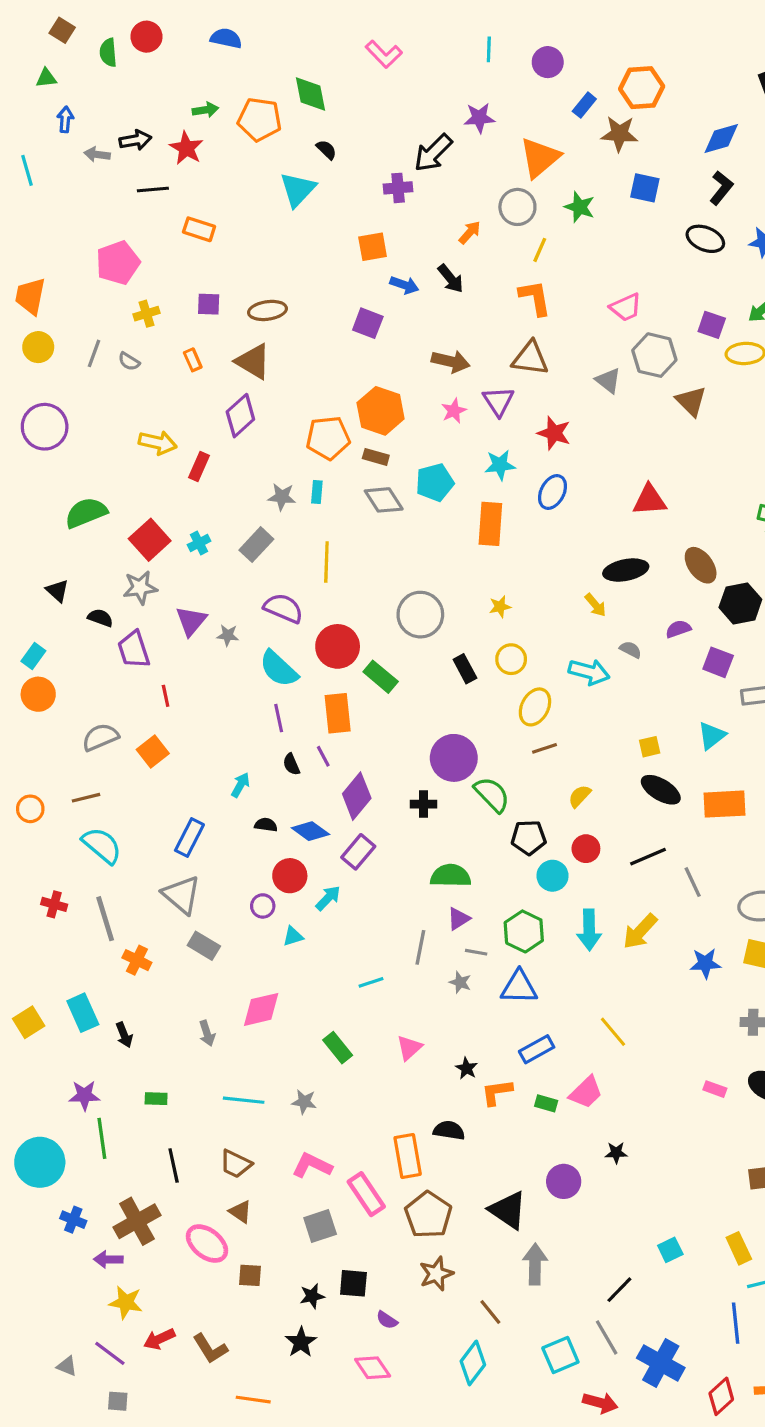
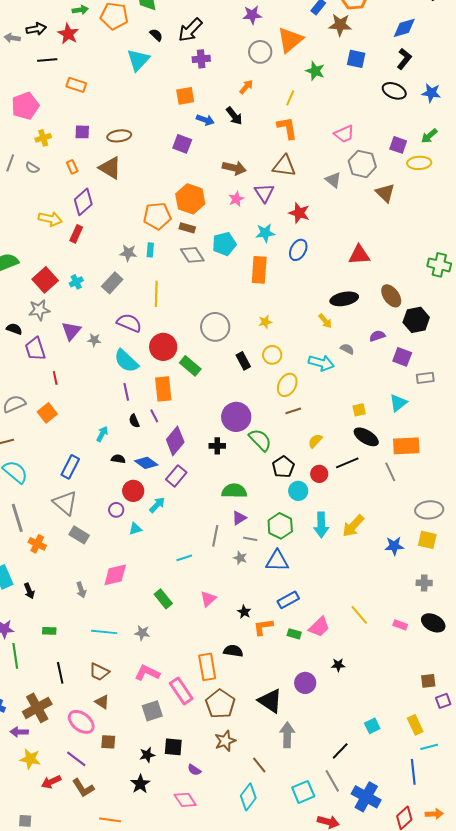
black arrow: (433, 153) -> (190, 30), moved
gray circle: (517, 207) -> (260, 52), moved
purple diamond: (240, 416) -> (83, 202), moved
black pentagon: (529, 838) -> (283, 467), turned -30
black line: (648, 857) -> (347, 463), moved
gray line: (693, 882) -> (390, 472), moved
yellow line: (613, 1032) -> (359, 615), moved
purple line: (110, 1353) -> (76, 759), moved

